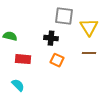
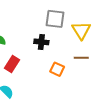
red rectangle: (23, 59) -> (12, 64), turned -63
orange square: (57, 60) -> (57, 69), moved

